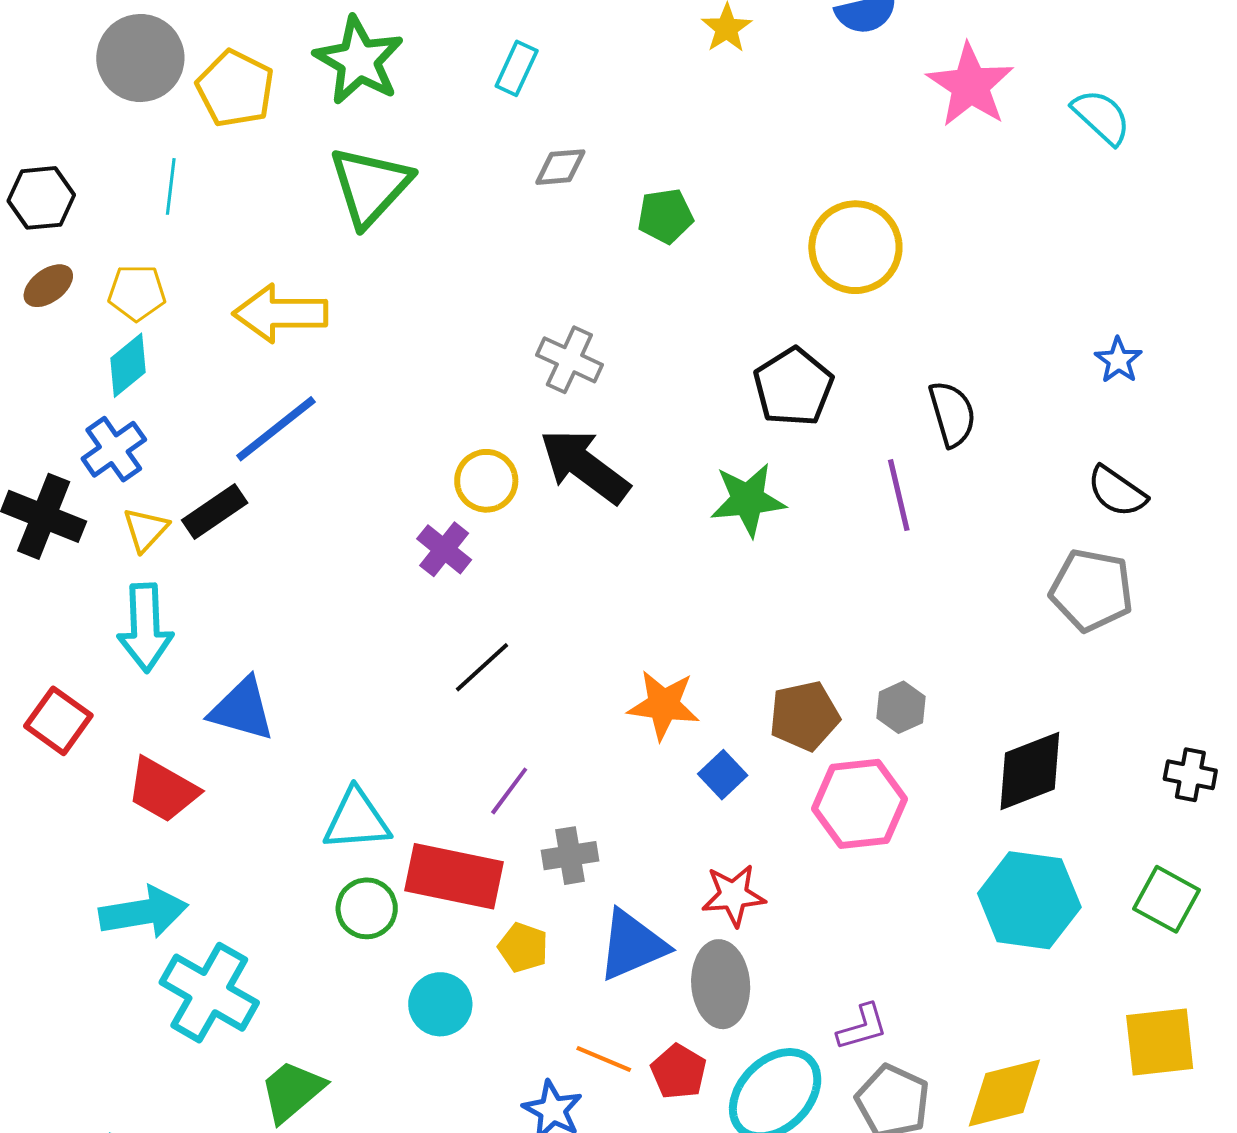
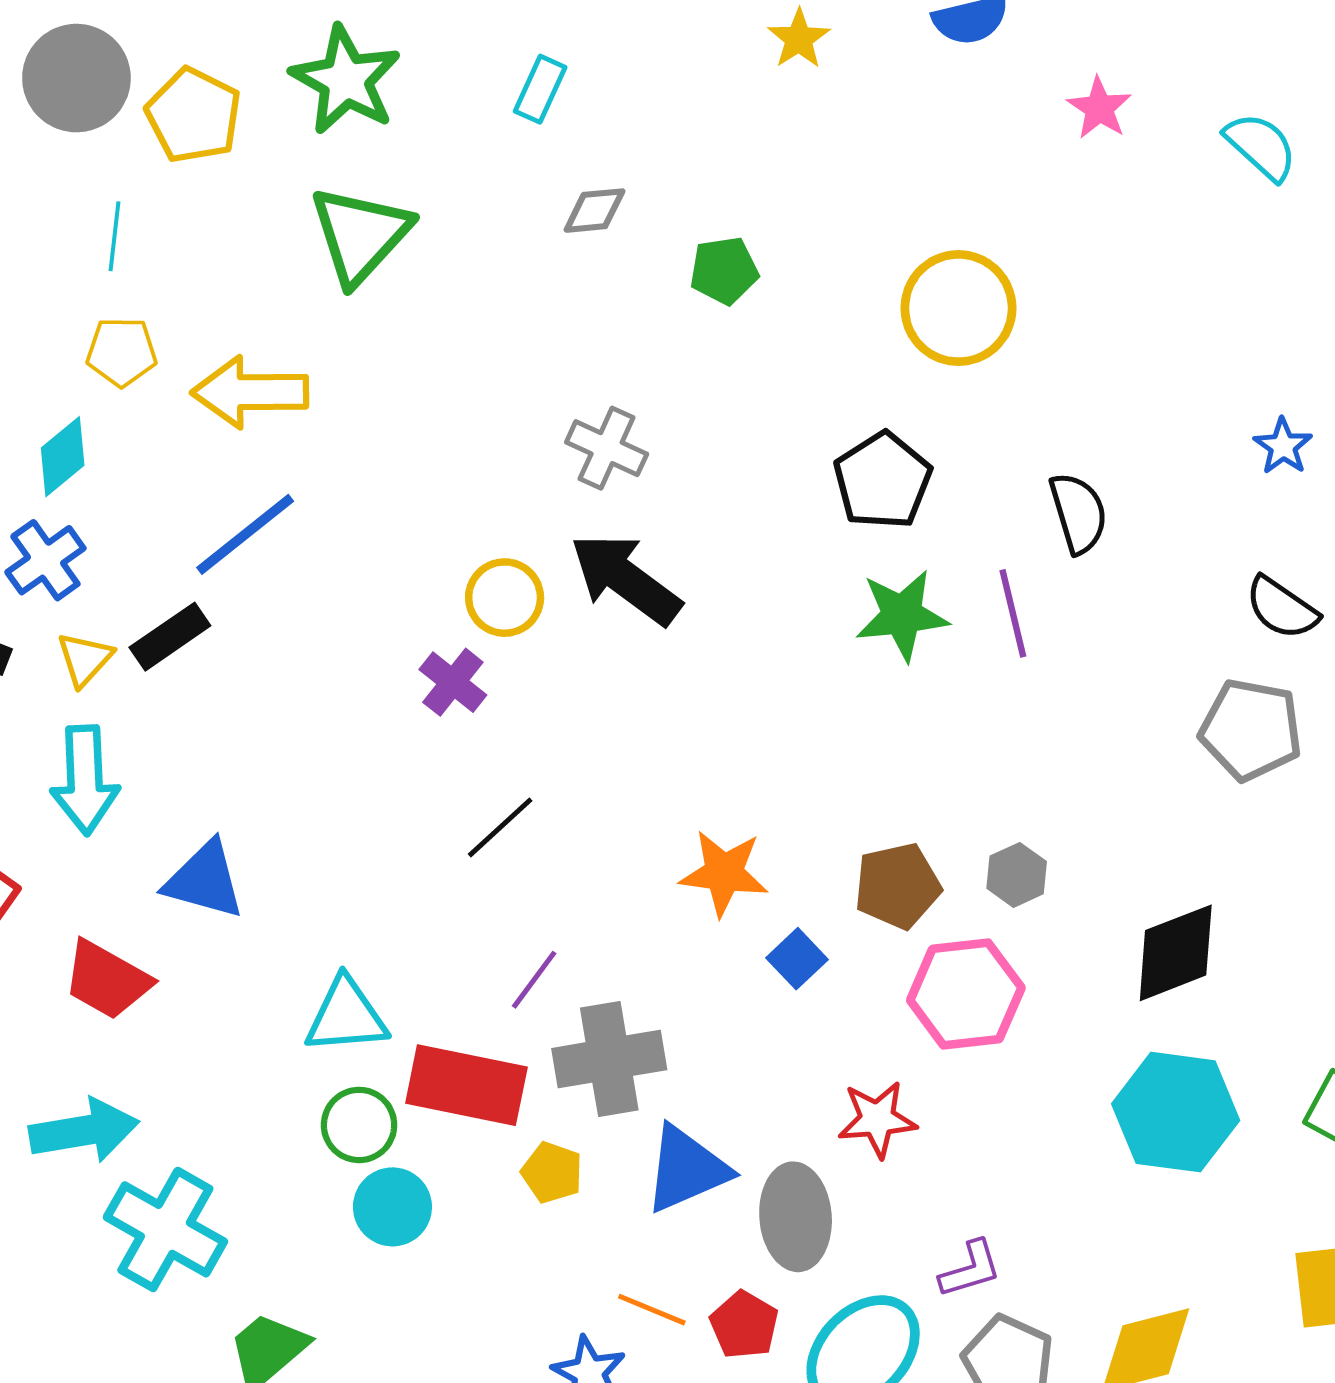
pink star: (970, 85) -> (1099, 108), size x0.6
yellow pentagon: (137, 293) -> (122, 352), moved
green star: (748, 500) -> (902, 615), moved
gray cross: (570, 856) -> (609, 1059), size x1.6
red star: (734, 895) -> (877, 1119), moved
cyan circle: (440, 1004) -> (392, 1207), moved

